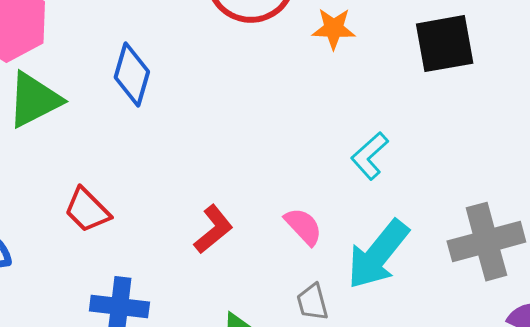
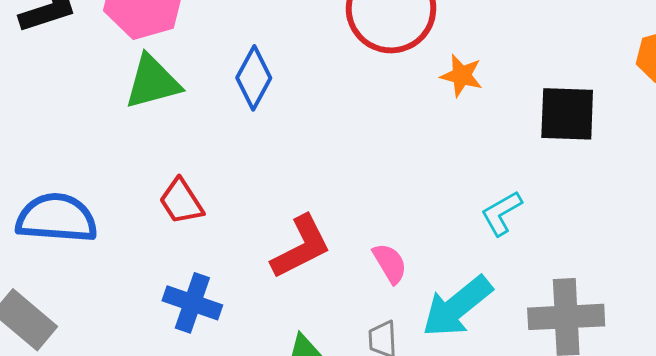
cyan L-shape: (370, 156) -> (502, 213), moved
red L-shape: (213, 229) -> (301, 247), size x1.4

